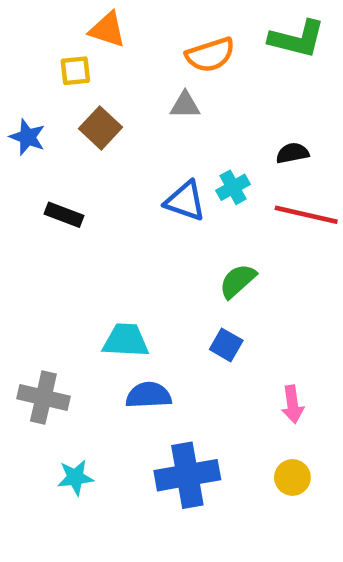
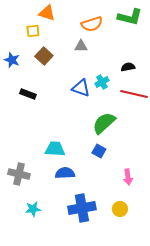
green semicircle: (238, 281) -> (104, 123), size x1.4
yellow circle: (292, 477) -> (120, 209), moved

